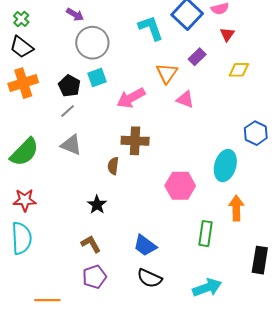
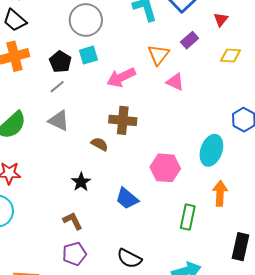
brown semicircle: (113, 166) -> (99, 144), turned 108
blue trapezoid: (145, 245) -> (127, 198), moved

